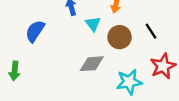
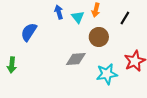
cyan triangle: (93, 24) -> (78, 17), moved
black line: (151, 31) -> (125, 18), moved, turned 64

